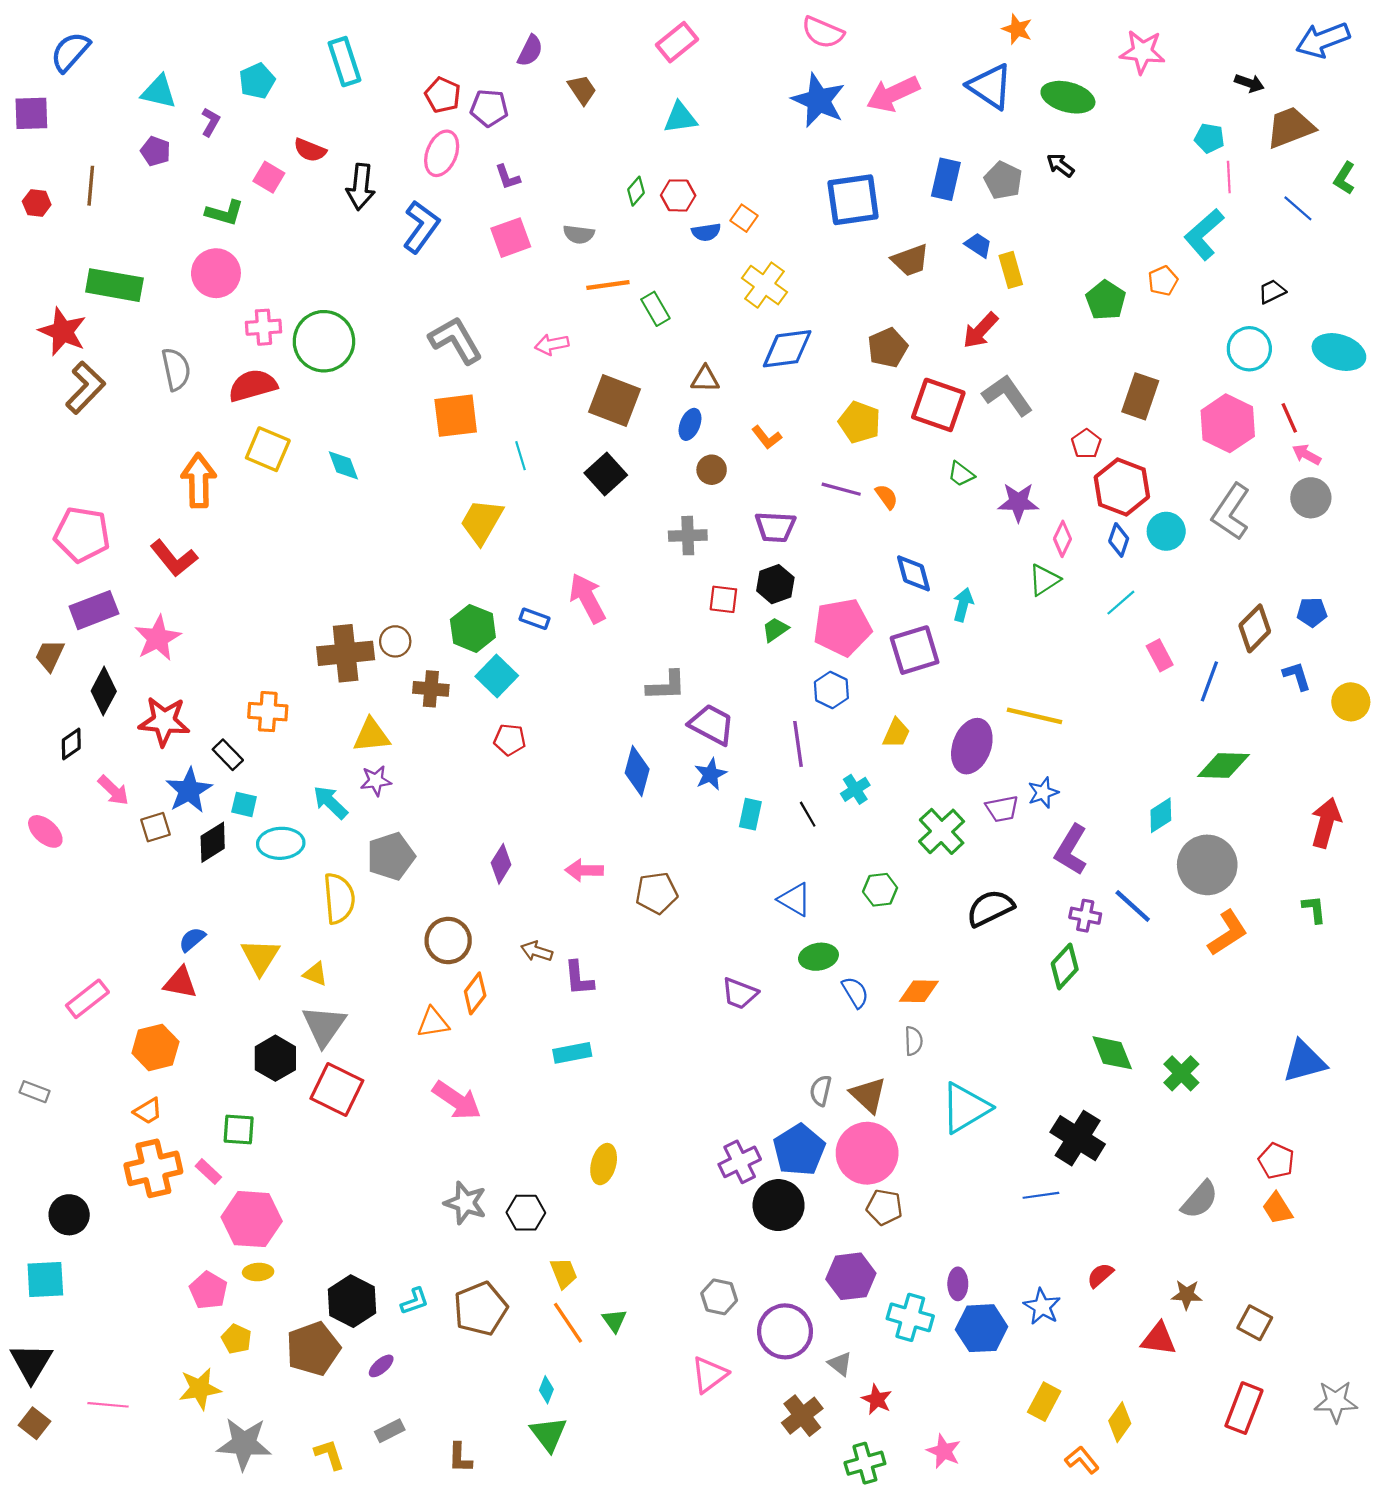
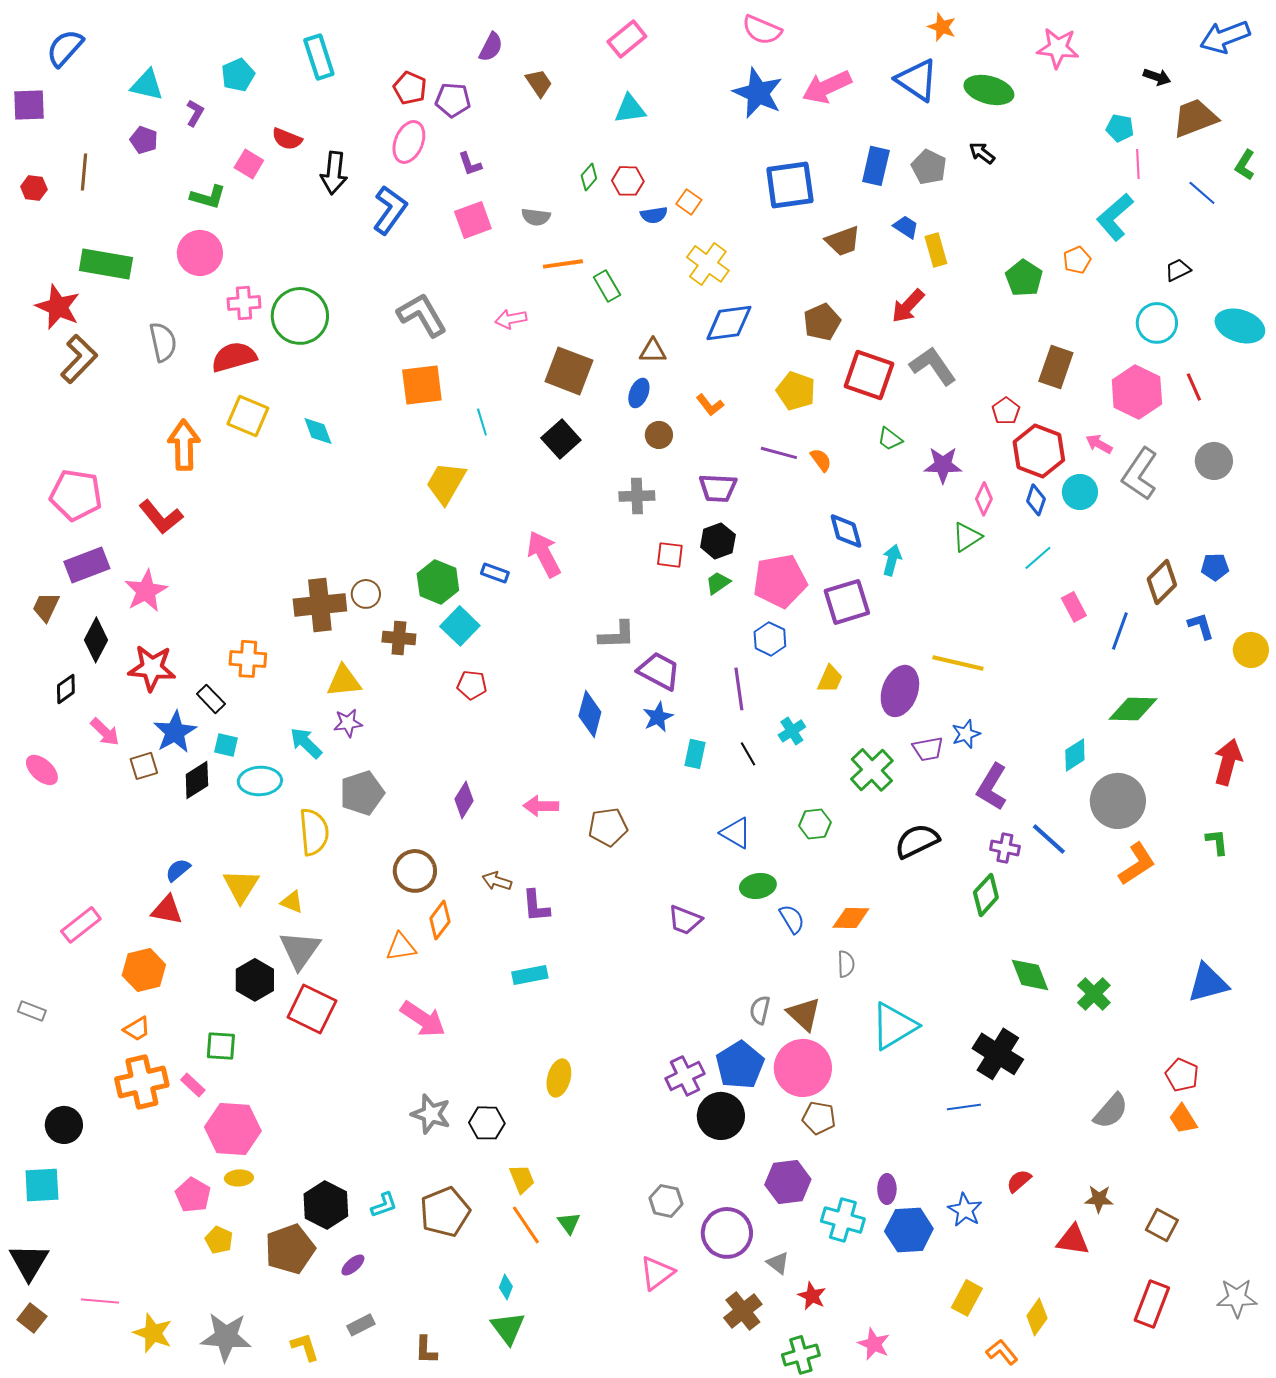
pink arrow: (1307, 455) -> (1099, 444), moved
yellow star: (200, 1389) -> (153, 1333), moved, turned 30

